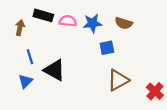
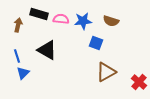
blue square: (107, 48) -> (96, 43), turned 32
blue line: (30, 57) -> (17, 56), moved
black triangle: (54, 70) -> (47, 50), moved

